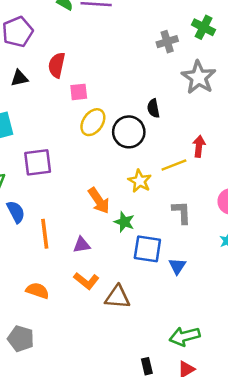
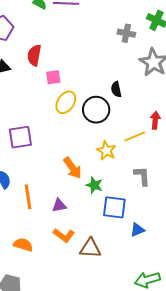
gray cross: (167, 42) -> (126, 33), turned 30
blue triangle: (177, 266) -> (137, 230), moved, turned 35

